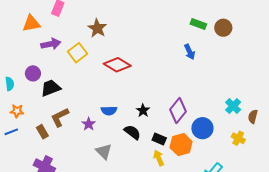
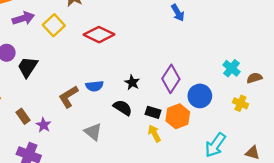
black trapezoid: (51, 88) -> (28, 67), turned -30
brown L-shape: (60, 117) -> (68, 97), moved
brown semicircle: (253, 117) -> (254, 78), turned 64
purple star: (89, 124) -> (44, 125), moved

